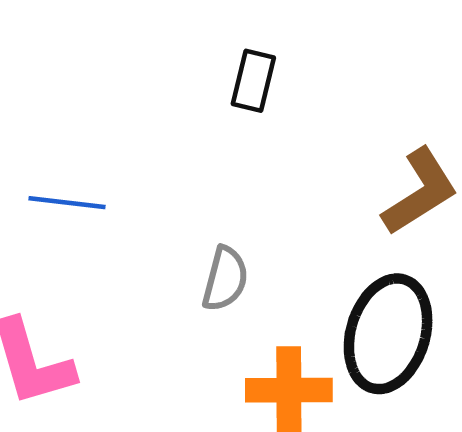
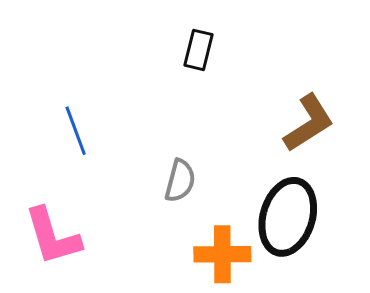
blue line: (67, 203) -> (76, 131), turned 63

